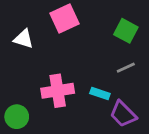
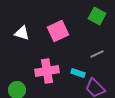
pink square: (64, 19) -> (58, 31), moved
green square: (126, 31) -> (97, 16), moved

